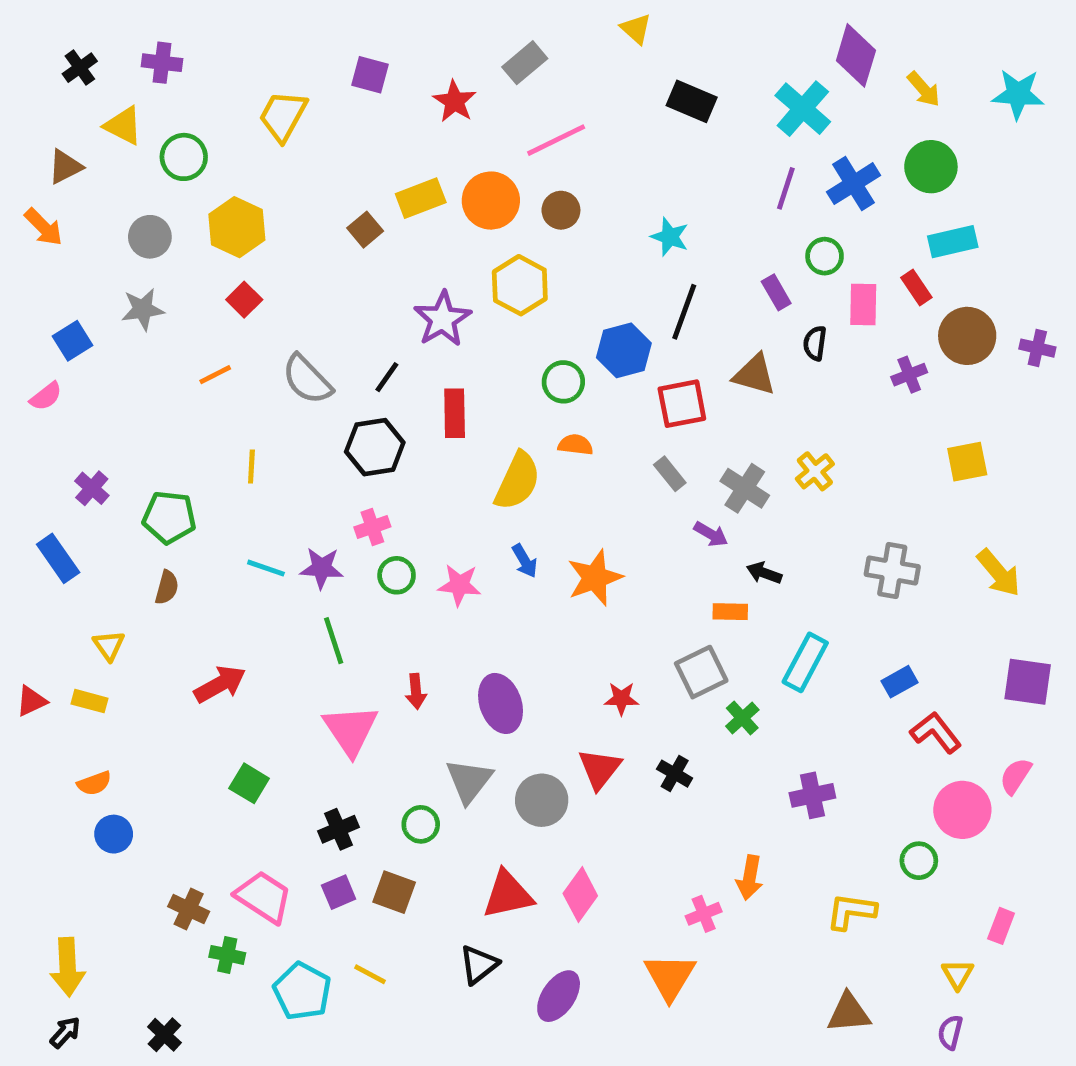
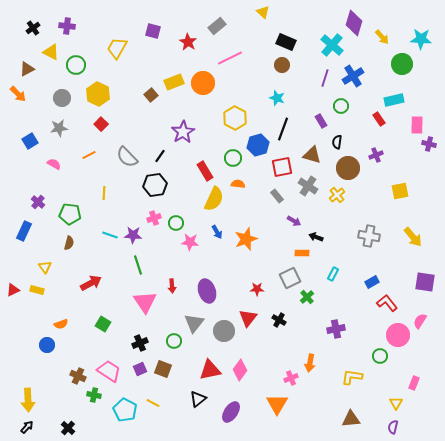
green circle: (931, 167) -> (402, 64), moved
brown circle: (561, 210) -> (282, 65), moved
yellow hexagon: (520, 285) -> (235, 118), moved
pink rectangle: (863, 304) -> (417, 125), moved
brown circle: (967, 336) -> (348, 168), moved
pink semicircle: (46, 396) -> (54, 164), moved, turned -112
red rectangle: (455, 413) -> (205, 171), moved, turned -30
gray cross: (745, 488) -> (308, 186), moved
blue rectangle: (58, 558) -> (24, 231), turned 60
green circle: (397, 575) -> (176, 223), moved
cyan rectangle: (805, 662) -> (333, 274), size x0.6
orange semicircle: (94, 783) -> (61, 324), moved

